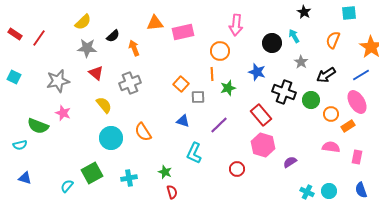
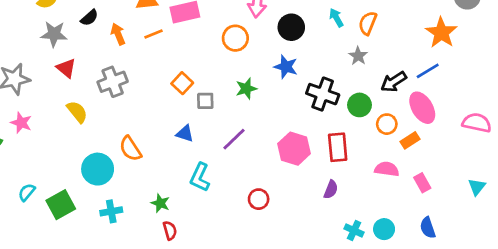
orange semicircle: (333, 40) -> (368, 23), moved
black circle: (272, 43) -> (291, 27), moved
gray star: (301, 62) -> (358, 56), moved
orange line: (212, 74) -> (154, 34), moved, turned 72
black arrow: (326, 75) -> (394, 82), moved
red rectangle: (261, 115) -> (338, 147), moved, turned 35
cyan circle: (111, 138) -> (98, 169), moved
pink hexagon: (263, 145) -> (294, 149), moved
pink rectangle: (357, 157) -> (422, 183), turned -40
purple semicircle: (290, 162) -> (331, 190), turned 144
cyan semicircle: (67, 186) -> (27, 192), moved

